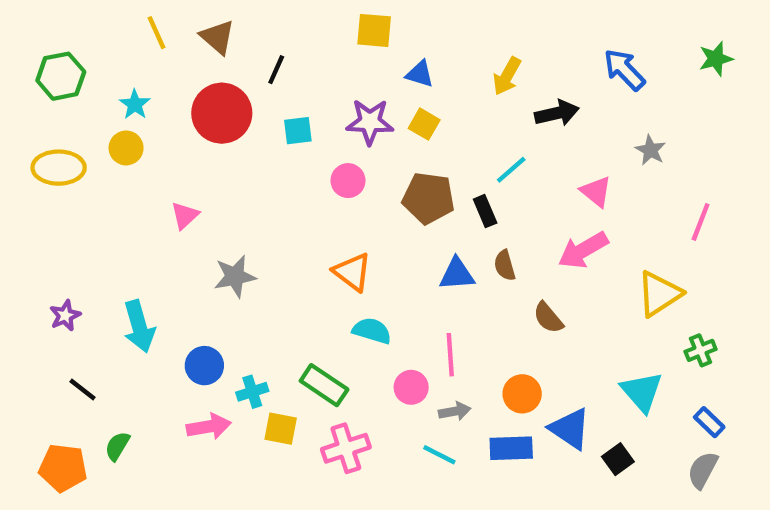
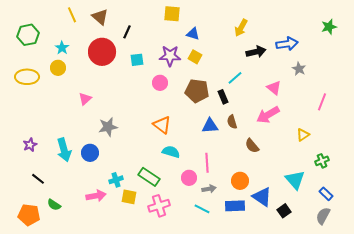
blue arrow: (624, 70) -> (287, 44), moved, turned 125
yellow arrow: (507, 76) -> (241, 28), moved
yellow triangle: (659, 294) -> (303, 135), size x0.6
blue circle: (204, 366) -> (90, 153), moved
green semicircle: (117, 446) -> (54, 205), turned -88

